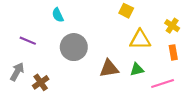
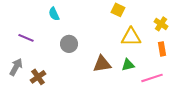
gray circle: (74, 47) -> (69, 44), size x0.7

